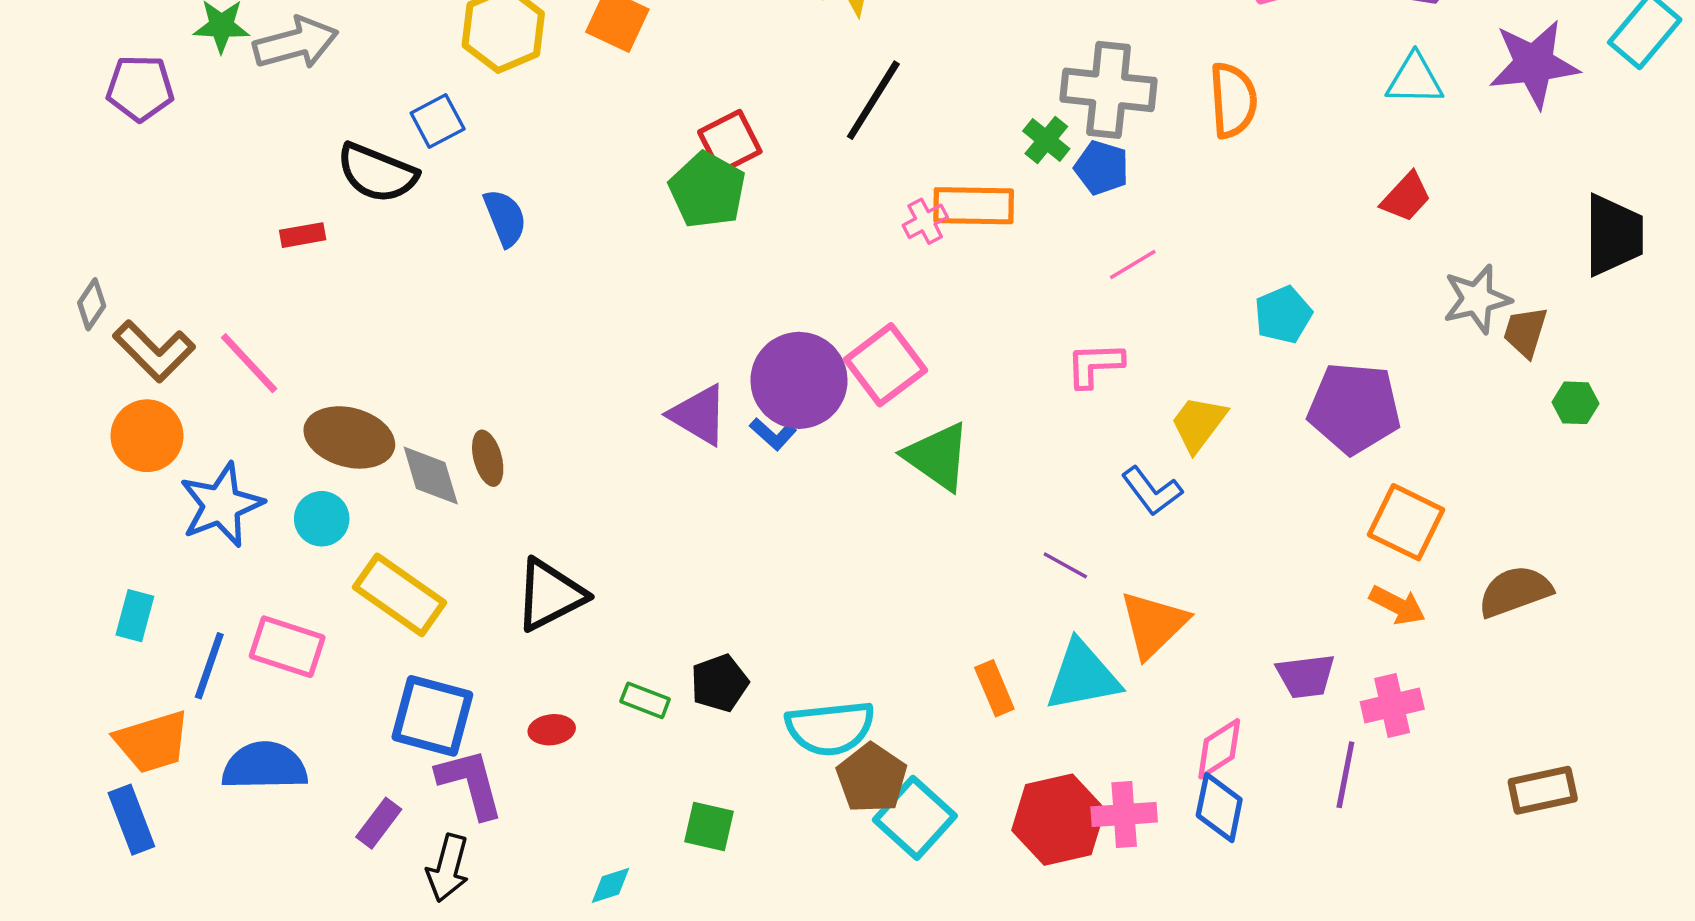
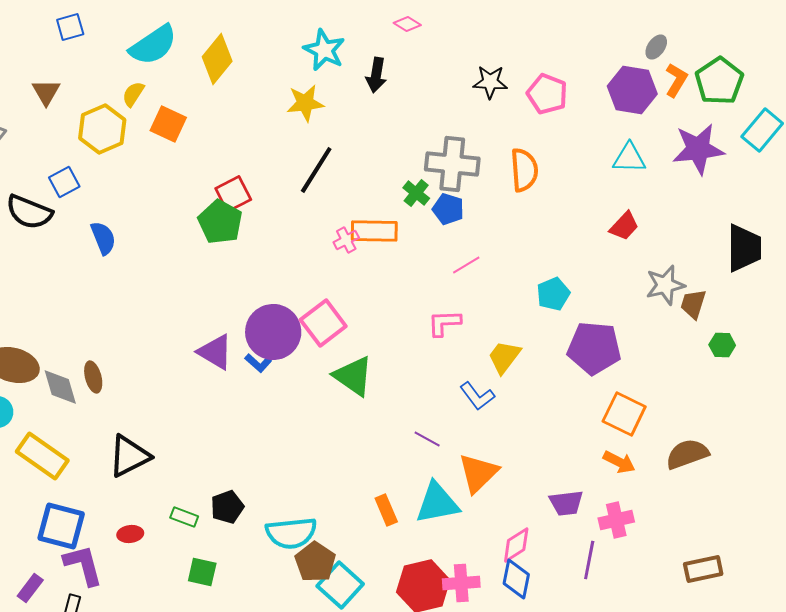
green square: (709, 827) -> (202, 572), moved

